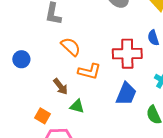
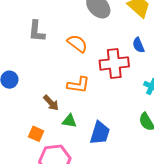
orange semicircle: (71, 47) -> (77, 43), moved
blue trapezoid: (126, 94) -> (100, 133), moved

